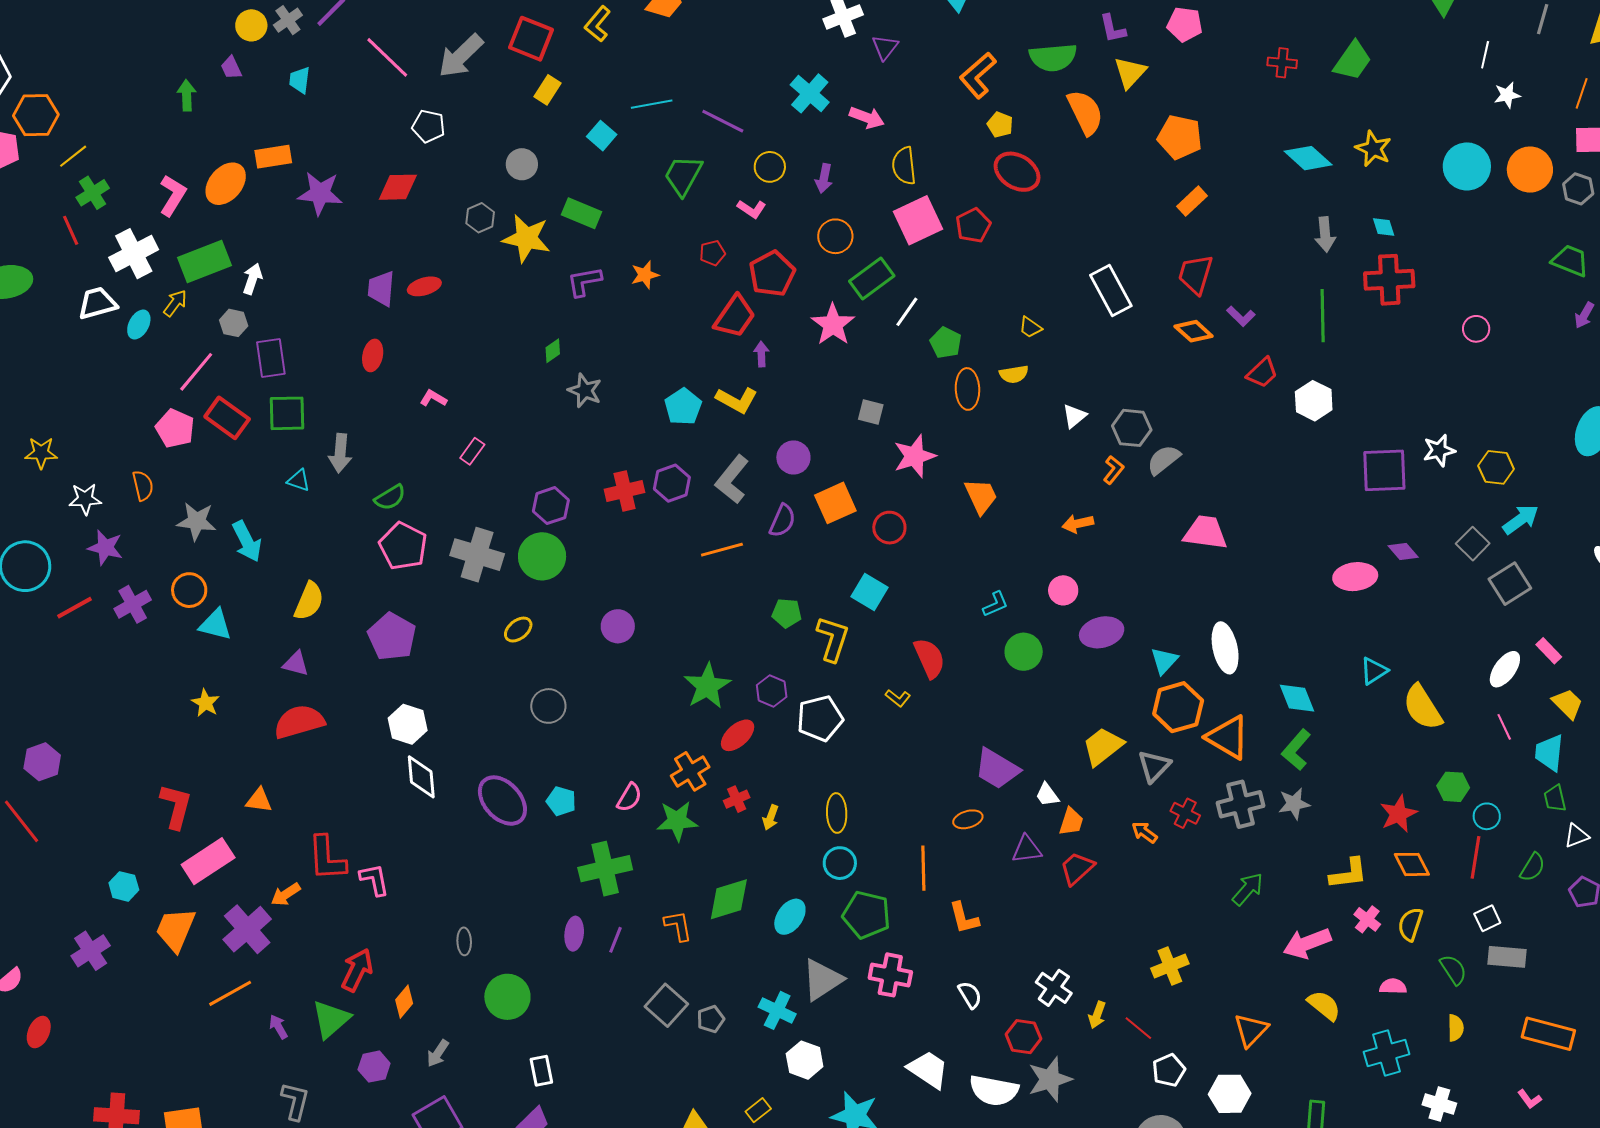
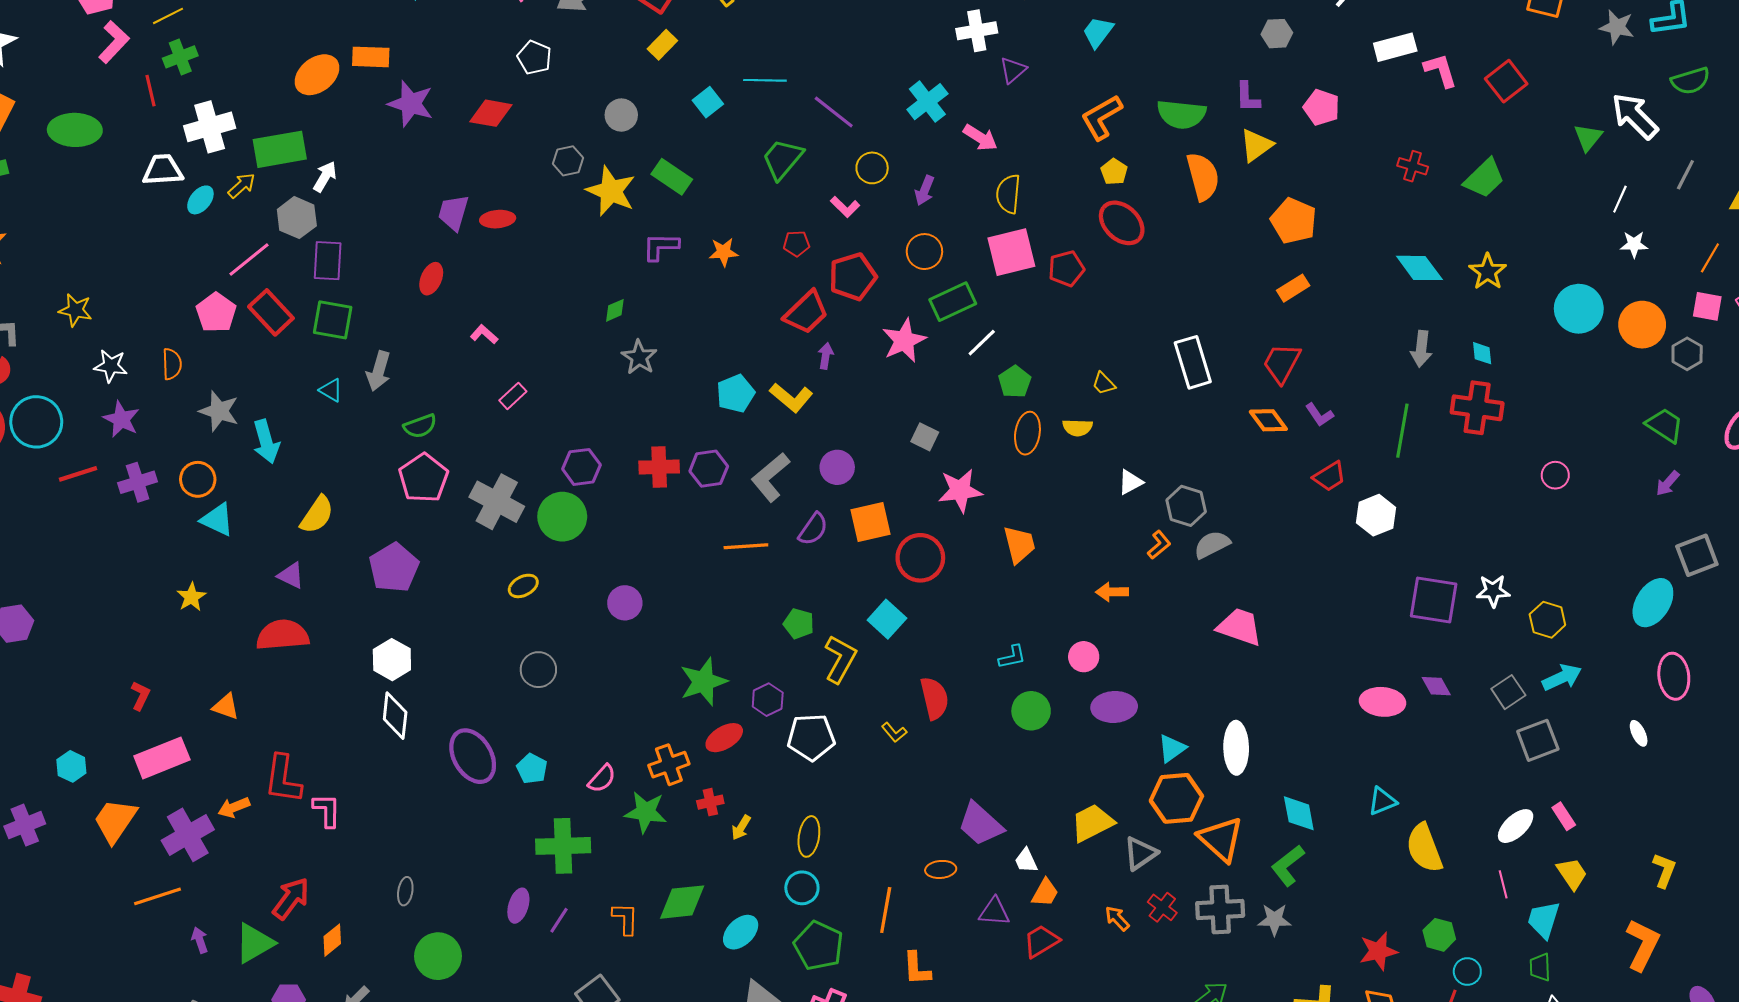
pink L-shape: (173, 195) -> (114, 42), moved
gray hexagon: (234, 323) -> (297, 218), size x1.4
red circle: (889, 528) -> (920, 558), size x1.4
red L-shape: (176, 806) -> (140, 696), size x0.6

